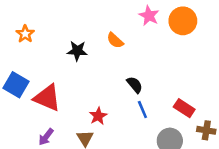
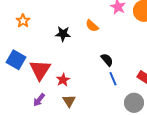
red triangle: (47, 98) -> (40, 70), turned 40
red star: (98, 116) -> (63, 80), moved

